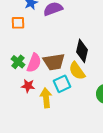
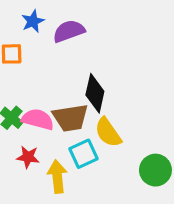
black diamond: (82, 51) -> (95, 93), moved
pink semicircle: (34, 63) -> (38, 119), turned -96

